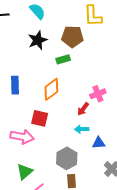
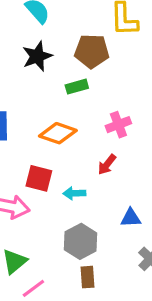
orange diamond: (51, 89) -> (58, 133), turned 55
pink cross: (98, 94) -> (118, 125), moved
cyan arrow: (82, 129) -> (74, 193), moved

